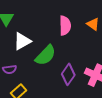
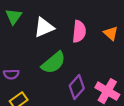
white triangle: (22, 41) -> (44, 27), moved

